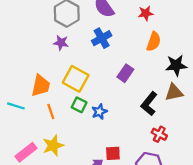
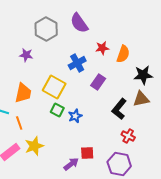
red star: (146, 13) -> (102, 48), moved
blue cross: (102, 38) -> (77, 63), moved
purple star: (61, 43) -> (26, 55), moved
orange line: (51, 112) -> (19, 123), moved

